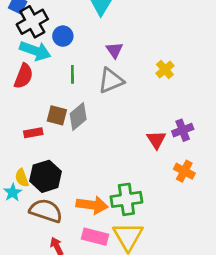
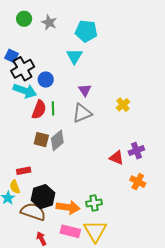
red semicircle: (24, 76) -> (39, 110), moved
red rectangle: (33, 133) -> (24, 171), moved
red triangle: (156, 140) -> (117, 158), turned -35
black hexagon: (46, 176) -> (43, 197), moved
green cross: (126, 199) -> (94, 203), size x0.7

